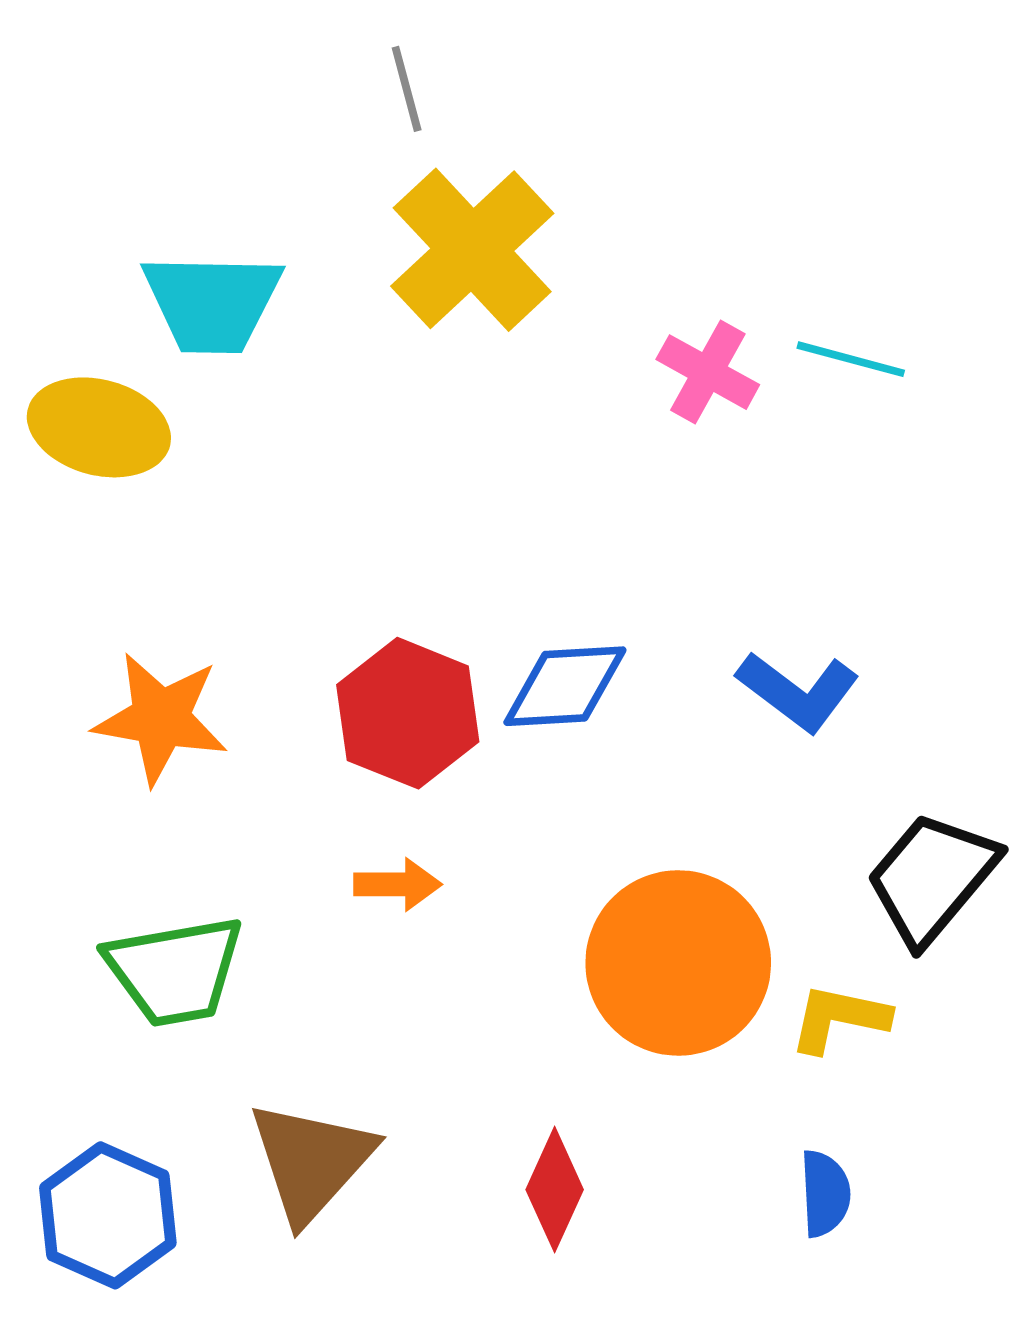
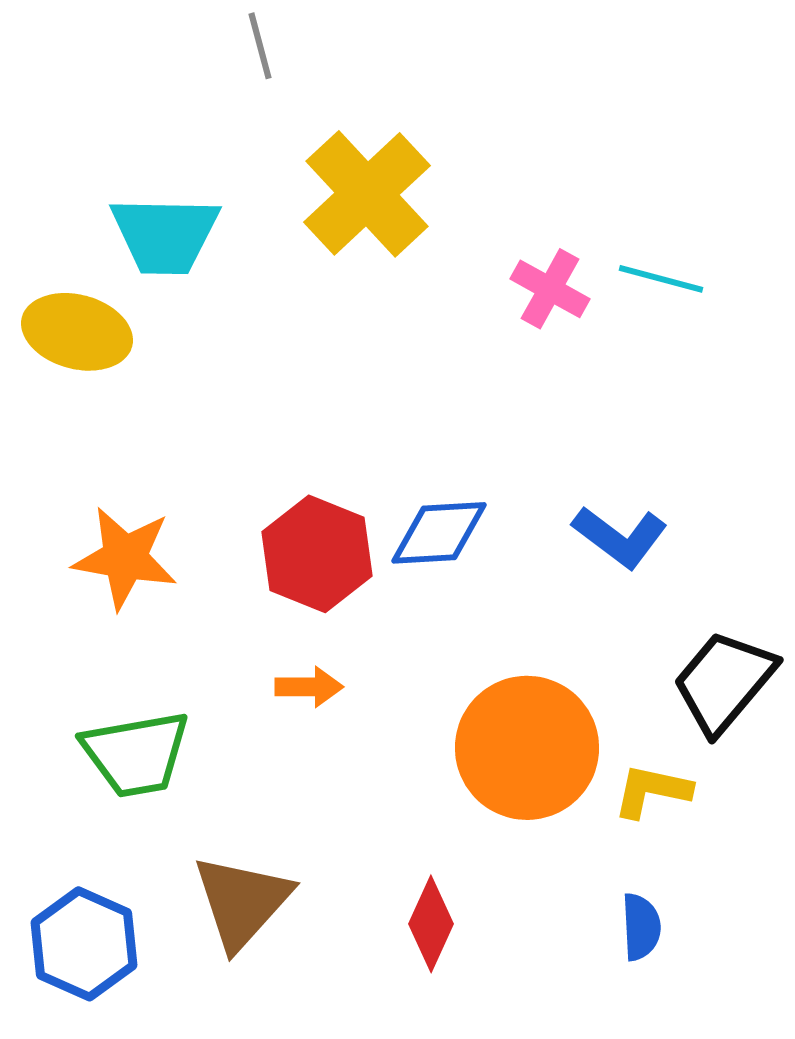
gray line: (407, 89) -> (260, 46), moved

